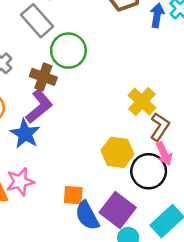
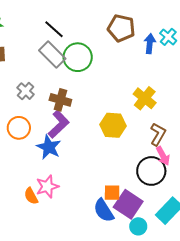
green circle: (68, 51) -> (78, 57), moved
yellow cross: (142, 102) -> (145, 98), moved
yellow hexagon: (117, 152) -> (113, 125), moved
orange square: (73, 195) -> (112, 193), moved

